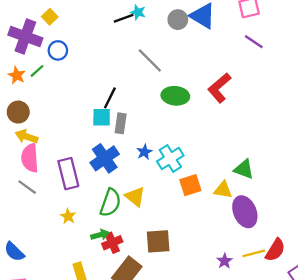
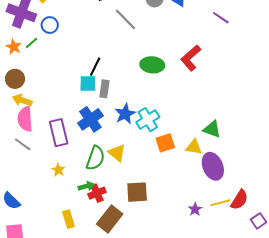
gray line: (150, 60) -> (126, 19), moved
blue star: (144, 152) -> (125, 114), size x1.5

